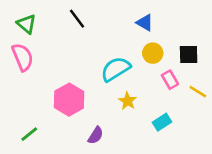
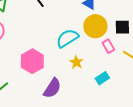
yellow circle: (153, 53) -> (95, 26), size x1.5
purple semicircle: (96, 135) -> (52, 88), size x1.5

